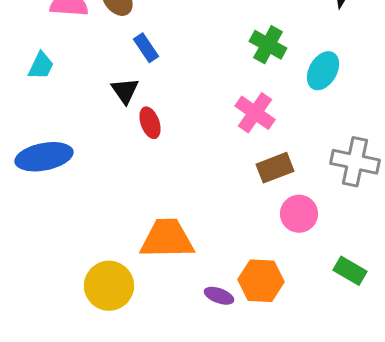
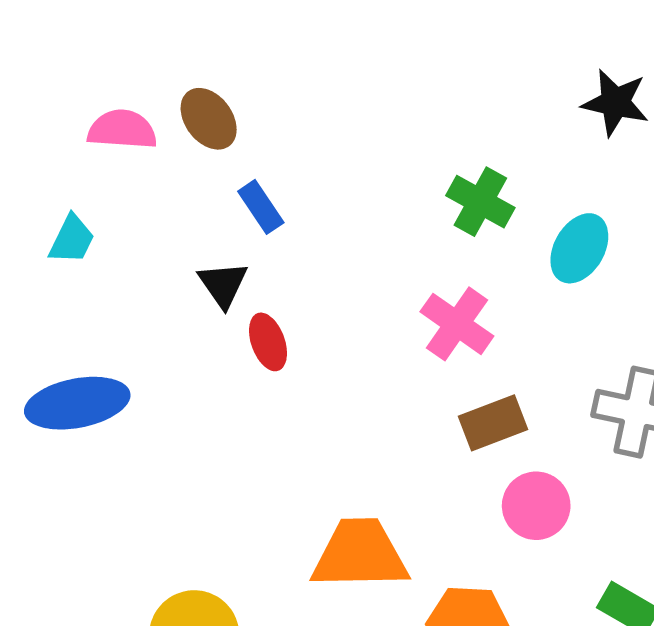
orange trapezoid: (167, 239) -> (360, 554), moved

